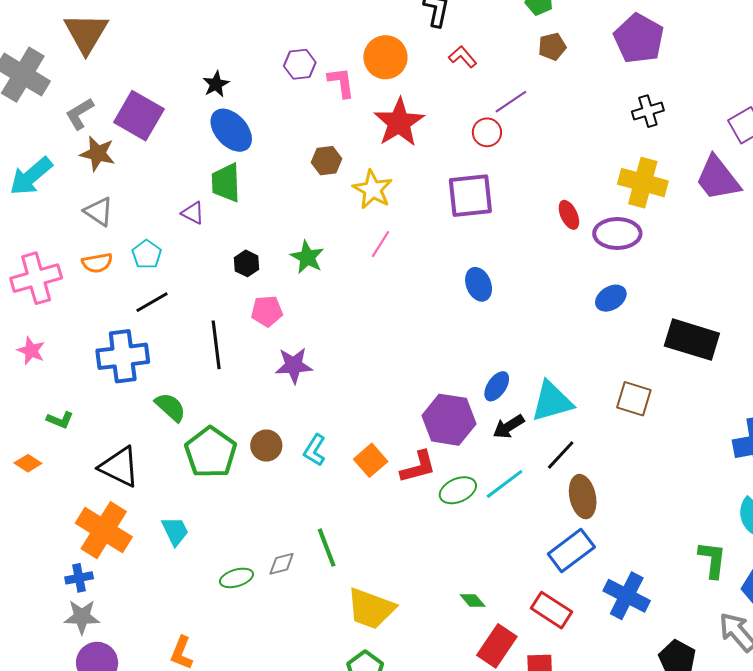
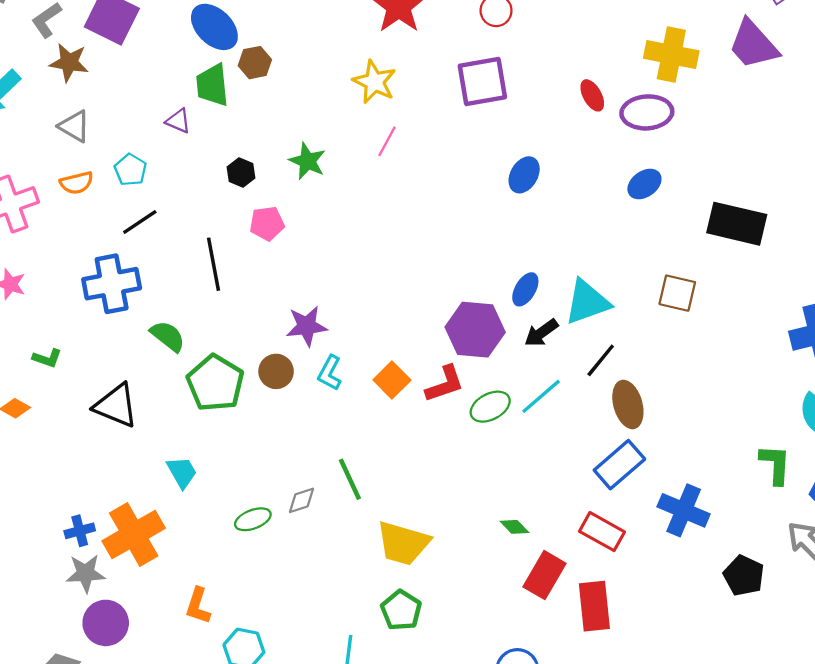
brown hexagon: (327, 161) -> (255, 63), moved
blue ellipse: (479, 284) -> (524, 175), moved, turned 56
purple star: (294, 365) -> (307, 326), moved
orange cross: (104, 530) -> (134, 534), moved, turned 32

